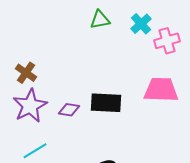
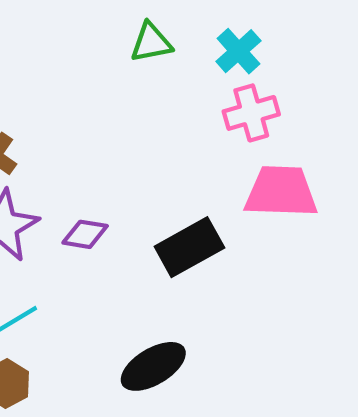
pink cross: (167, 41) -> (251, 113), moved
black rectangle: (106, 103) -> (189, 247), moved, turned -32

